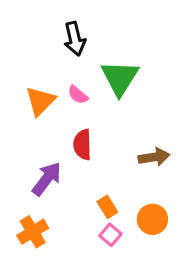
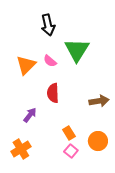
purple arrow: (47, 179) -> (30, 115), size x0.7

